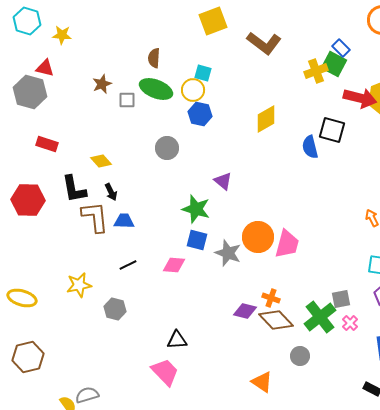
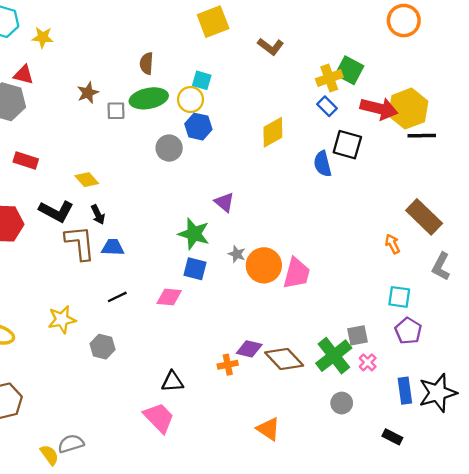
brown L-shape: (264, 43) -> (271, 46), size x0.7
blue rectangle: (341, 48) -> (327, 106), moved
green ellipse: (156, 89) -> (149, 98), turned -32
gray circle: (167, 148) -> (169, 148), moved
black L-shape: (74, 189) -> (56, 211), turned -52
gray star: (228, 253) -> (237, 254), moved, size x0.6
orange cross: (271, 298) -> (228, 365), moved, turned -30
gray circle: (300, 356) -> (342, 403), moved

